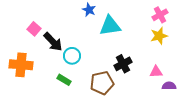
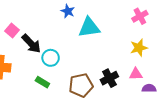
yellow star: (159, 36) -> (139, 48), moved
black cross: (123, 64) -> (109, 78), moved

